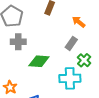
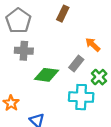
orange arrow: (79, 22) -> (93, 45), moved
gray rectangle: (71, 43) -> (76, 63), moved

